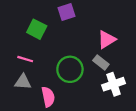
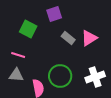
gray rectangle: (101, 62) -> (68, 38), moved
green circle: (70, 69) -> (60, 76), moved

